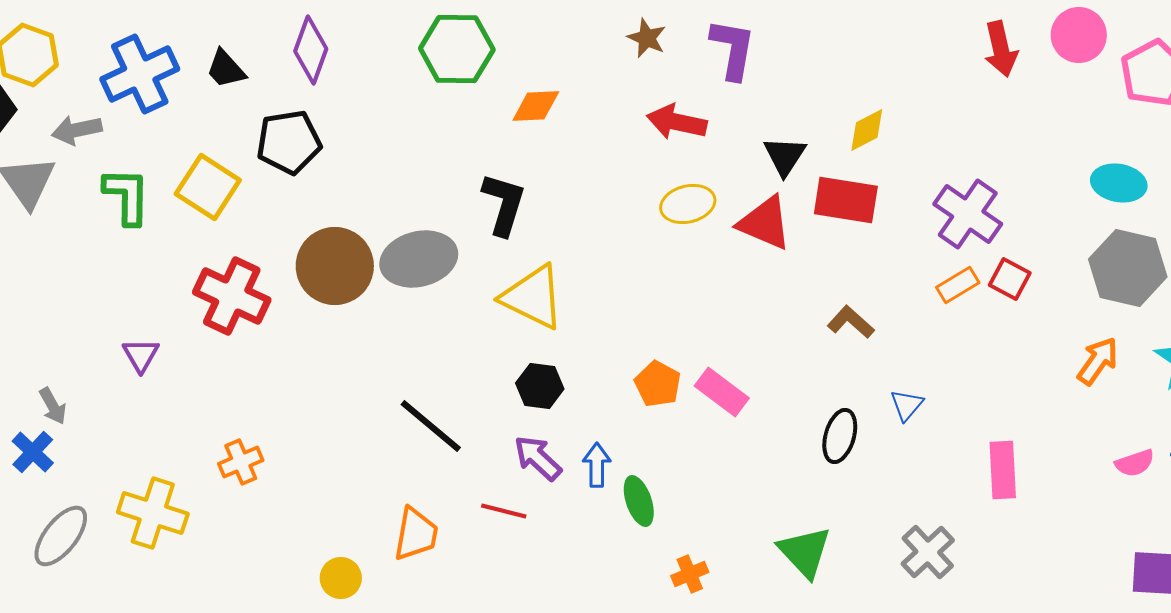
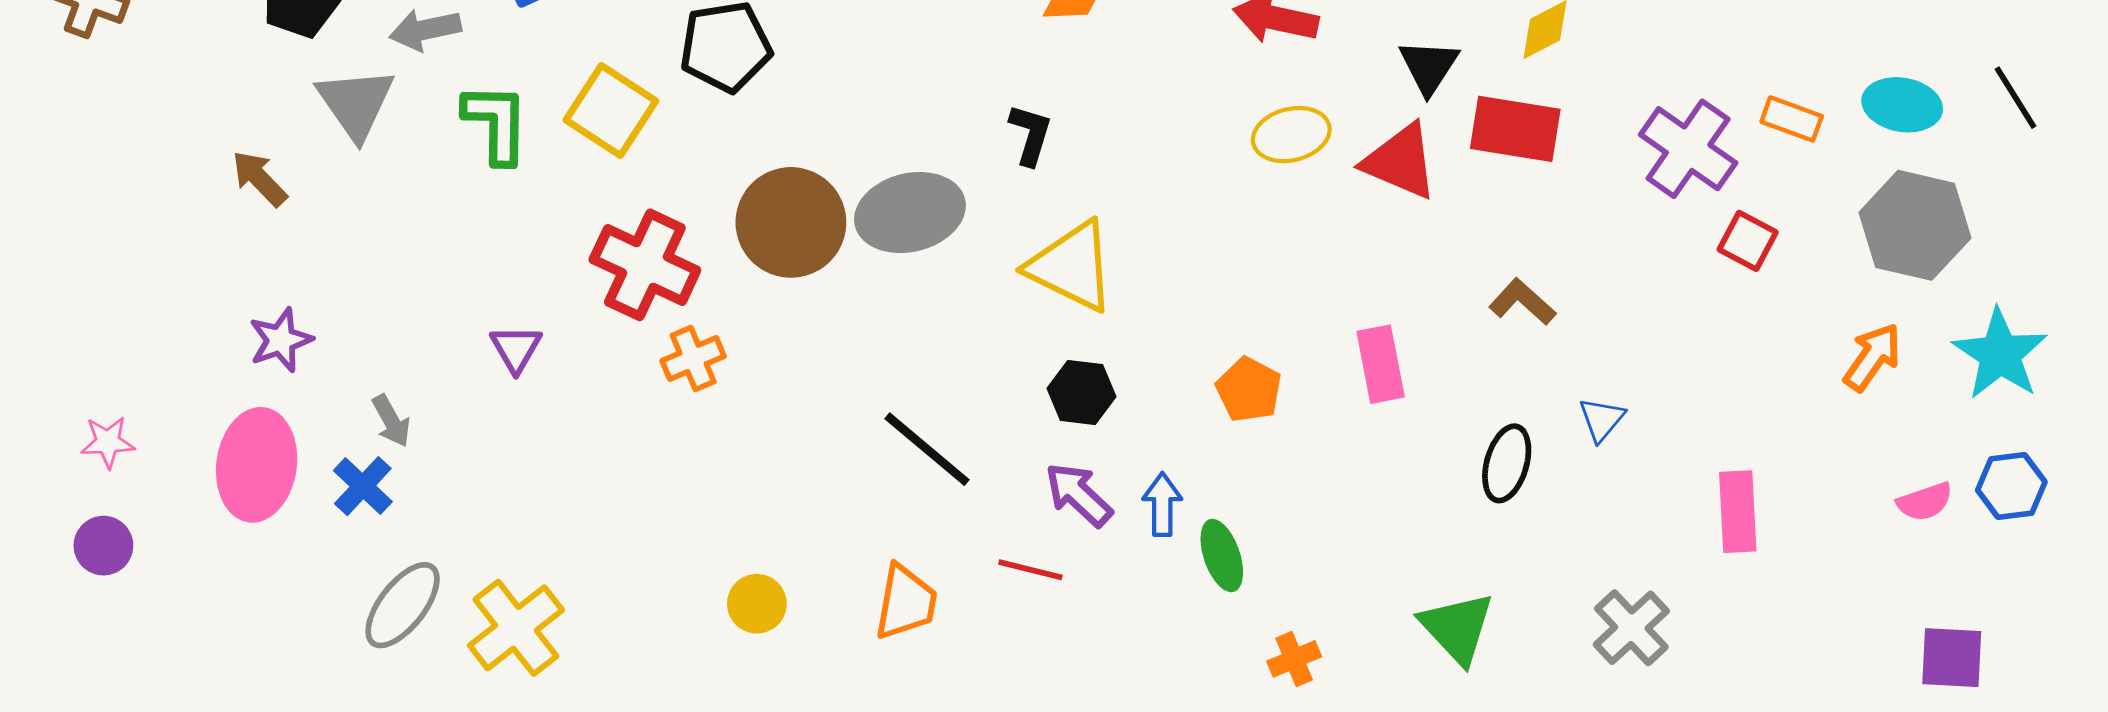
black L-shape: (504, 204) -> (1030, 135), size x0.7
orange rectangle: (958, 285) -> (1792, 119), moved, turned 51
pink rectangle: (722, 392) -> (1381, 364), moved, turned 42
orange cross: (241, 462) -> (693, 358), moved
yellow cross: (153, 513) -> (516, 628), moved, turned 34
yellow circle: (341, 578) -> (757, 604), moved

